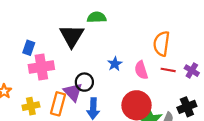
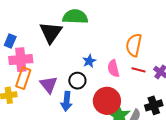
green semicircle: (97, 17) -> (75, 17), size x1.4
black circle: (84, 82) -> (77, 81), moved
orange rectangle: (58, 104) -> (23, 78), moved

